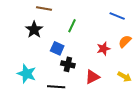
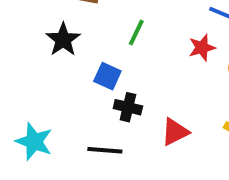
red star: (103, 49) -> (202, 48), moved
cyan star: (27, 74) -> (34, 142), moved

